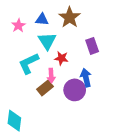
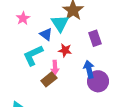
blue triangle: (42, 19) -> (46, 34), moved, turned 32
cyan triangle: (47, 41) -> (60, 23), moved
purple circle: (75, 90) -> (98, 81), moved

